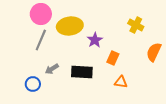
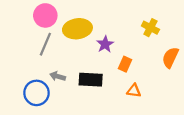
gray arrow: (52, 69) -> (58, 76), turned 48
blue circle: (33, 84) -> (36, 93), size x1.5

